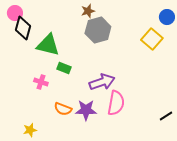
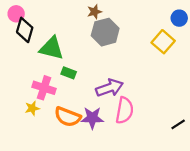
pink cross: (41, 82) -> (44, 88), size x1.5
orange semicircle: (63, 109) -> (68, 117), size x1.4
yellow star: (30, 130) -> (32, 108), moved

